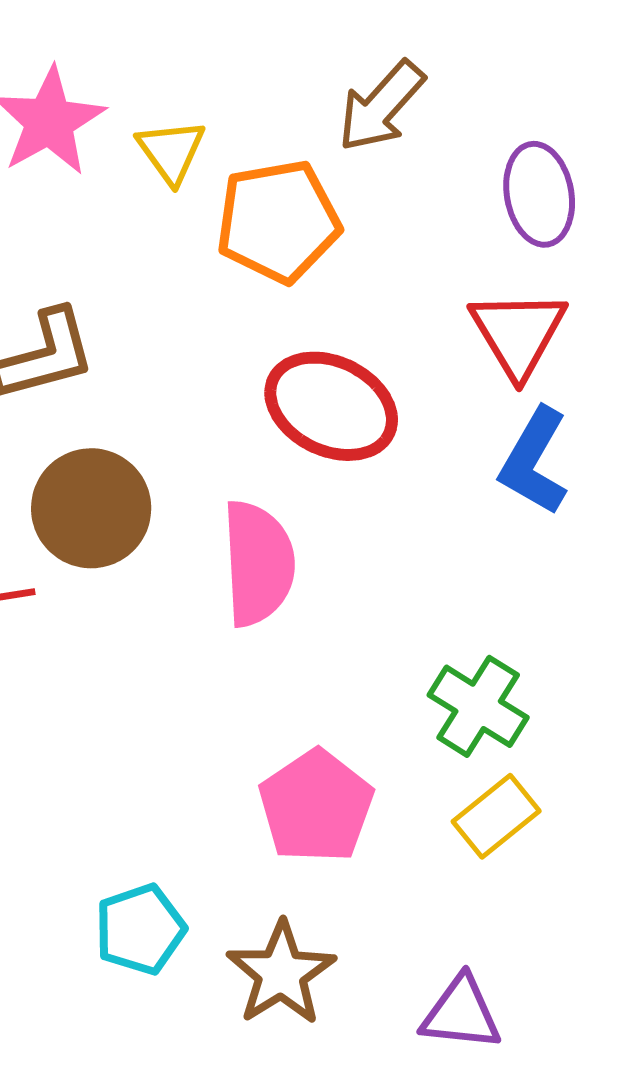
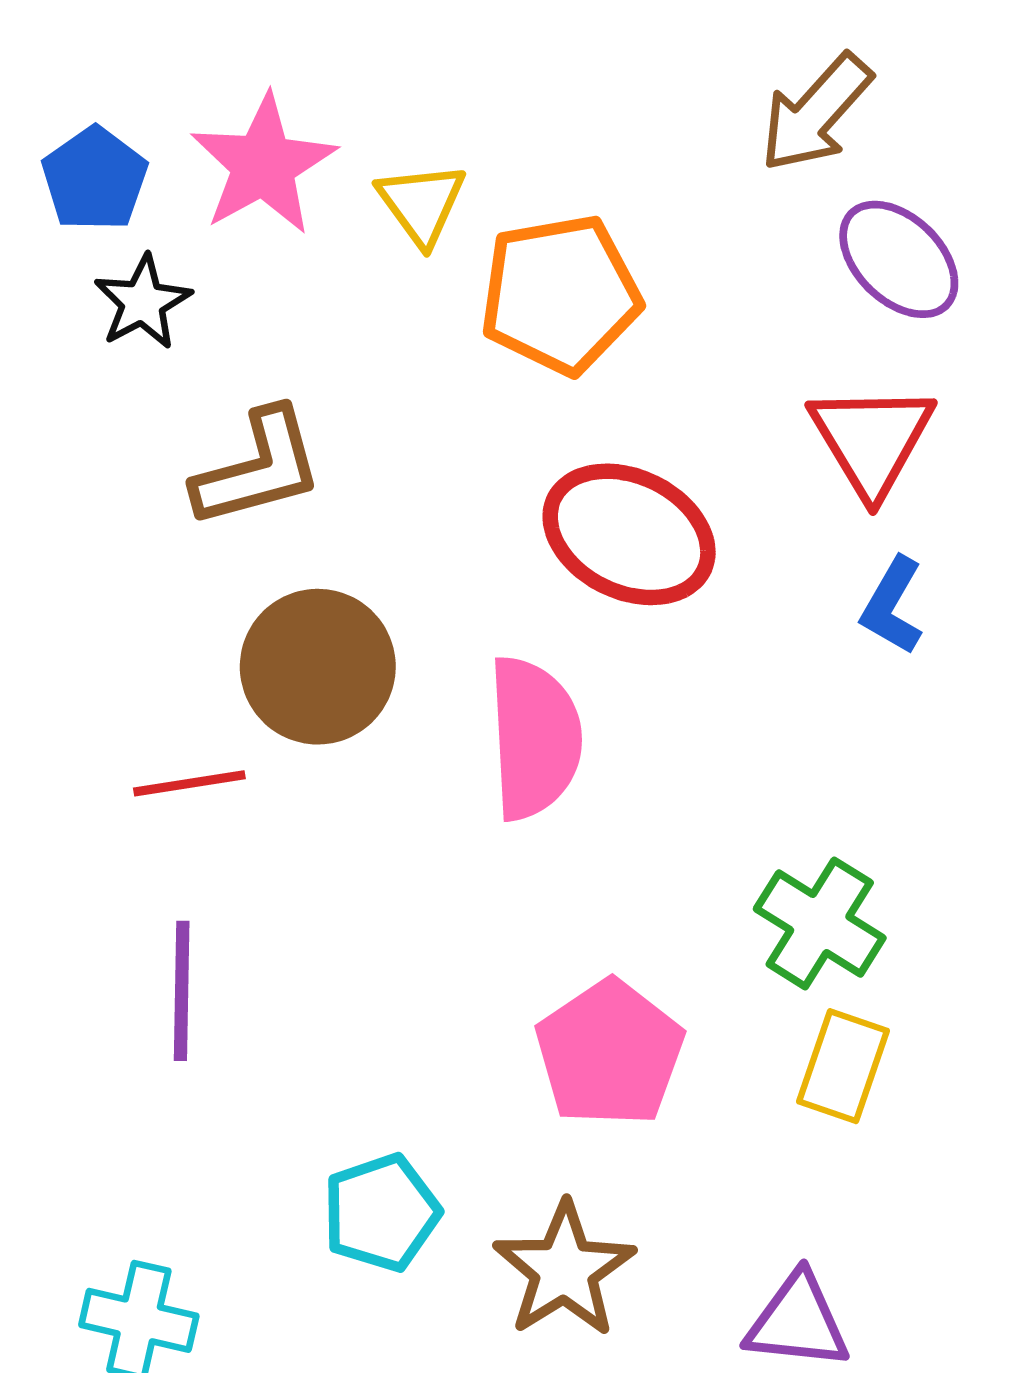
brown arrow: (381, 106) -> (816, 113), moved
purple ellipse: (539, 194) -> (899, 259), turned -36
blue L-shape: (534, 461) -> (892, 606), size x0.7
yellow rectangle: (496, 816) -> (843, 1066), turned -32

